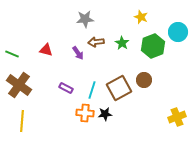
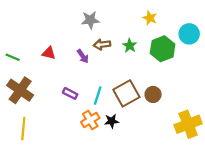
brown circle: (144, 80) -> (153, 94), moved
orange cross: (85, 113) -> (90, 120), turned -36
yellow cross: (177, 117) -> (188, 124), size x1.4

